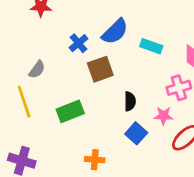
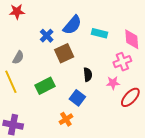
blue square: (136, 133) -> (77, 98), moved
orange cross: (95, 160) -> (66, 119), turned -32

